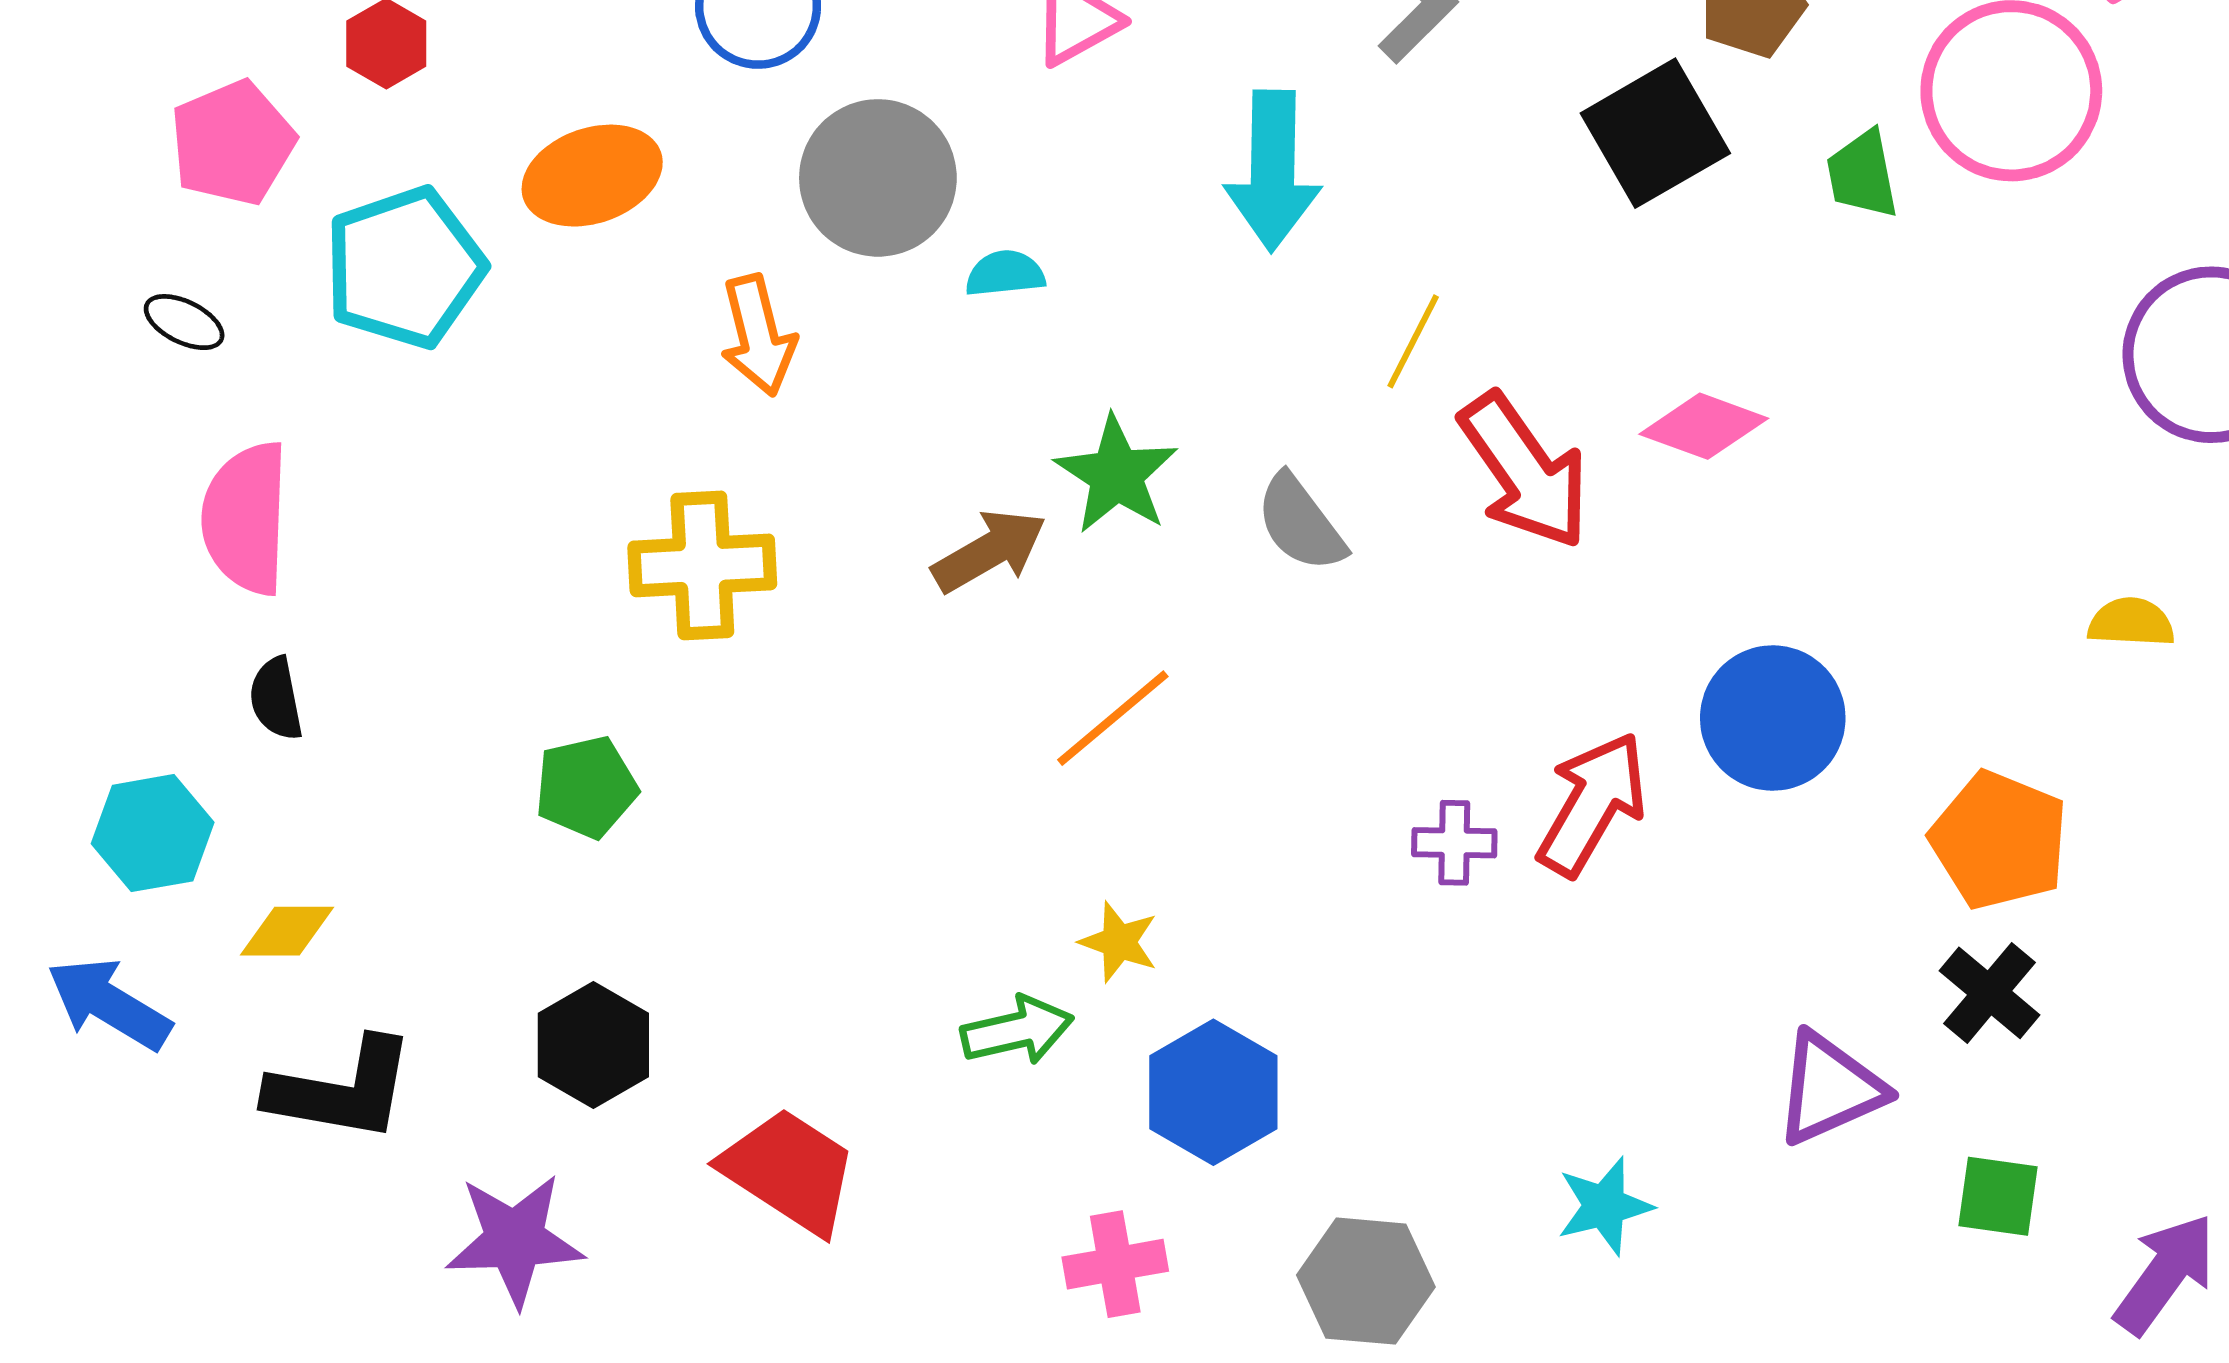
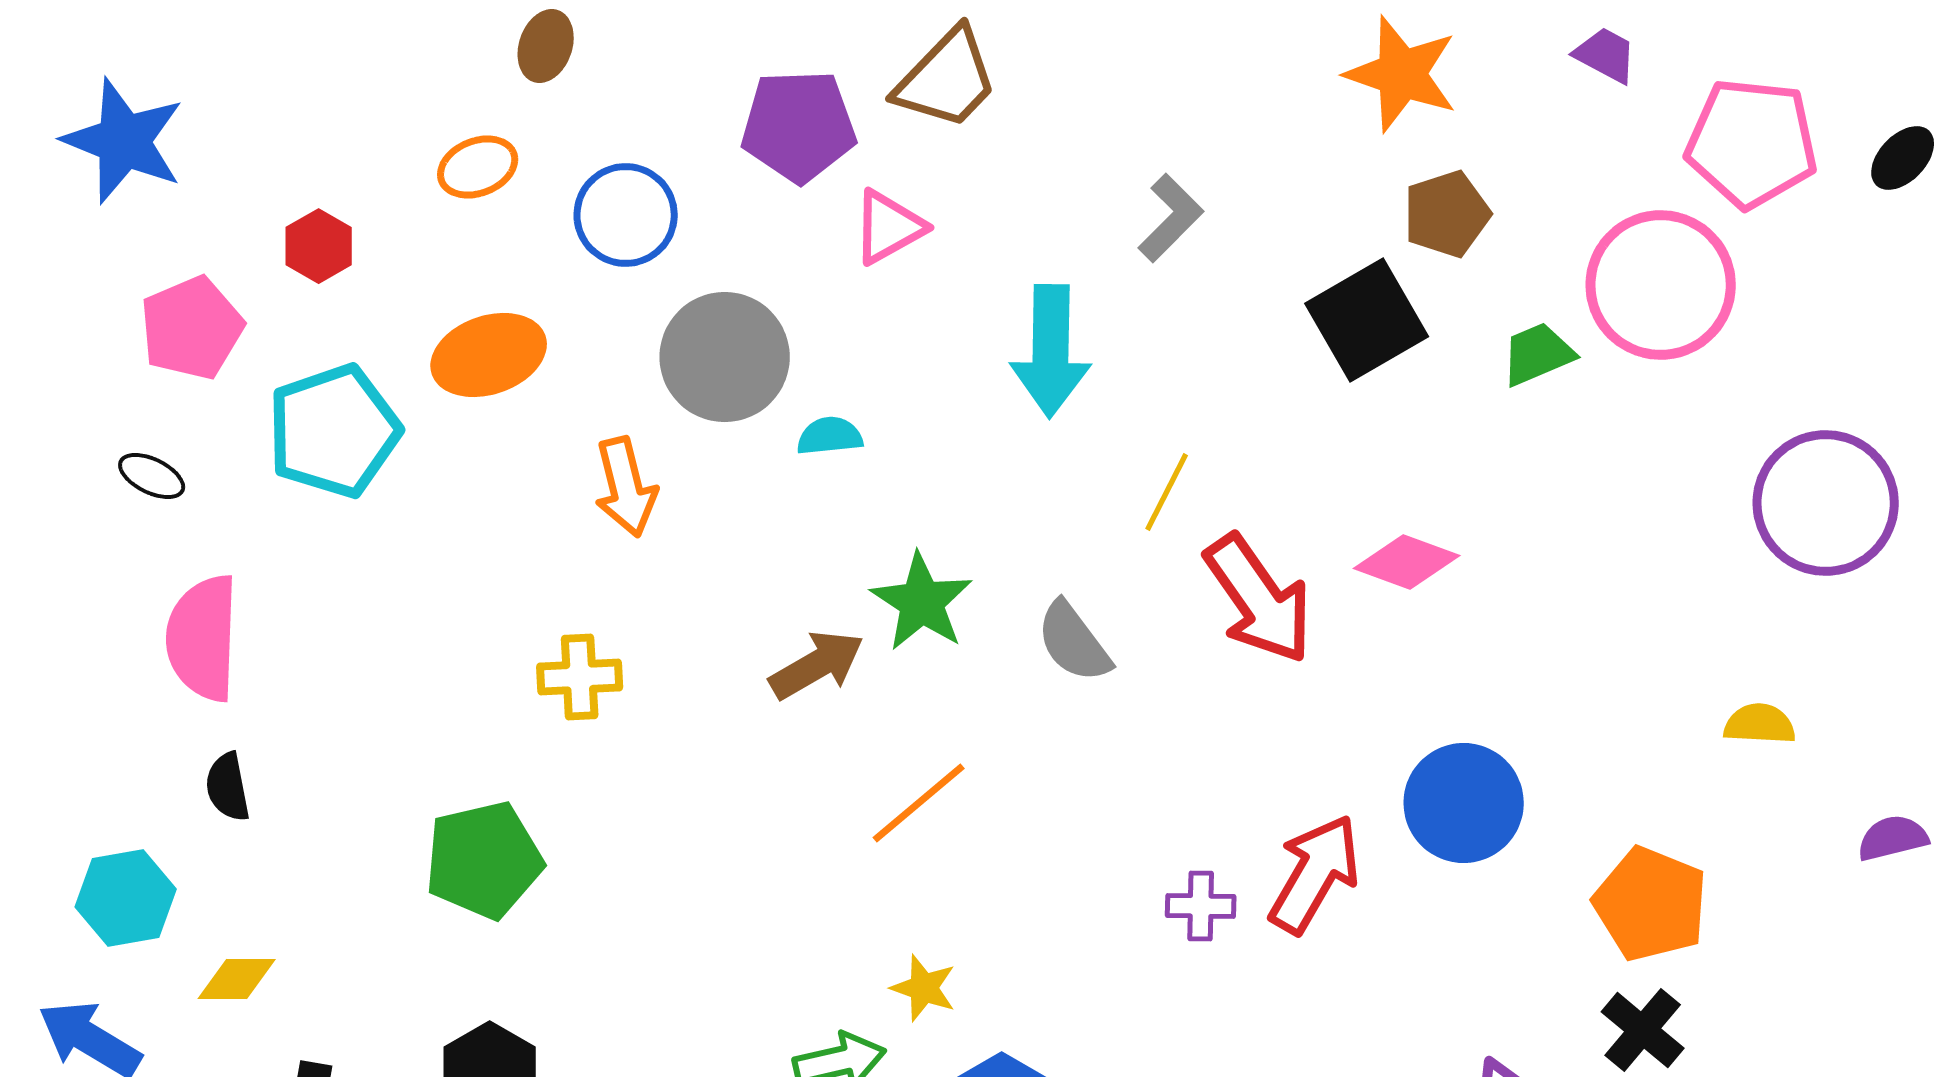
green trapezoid: (1862, 174) -> (1538, 354), turned 78
yellow cross: (702, 565) -> (580, 677), size x0.7
green pentagon: (586, 787) -> (484, 860), size x1.4

